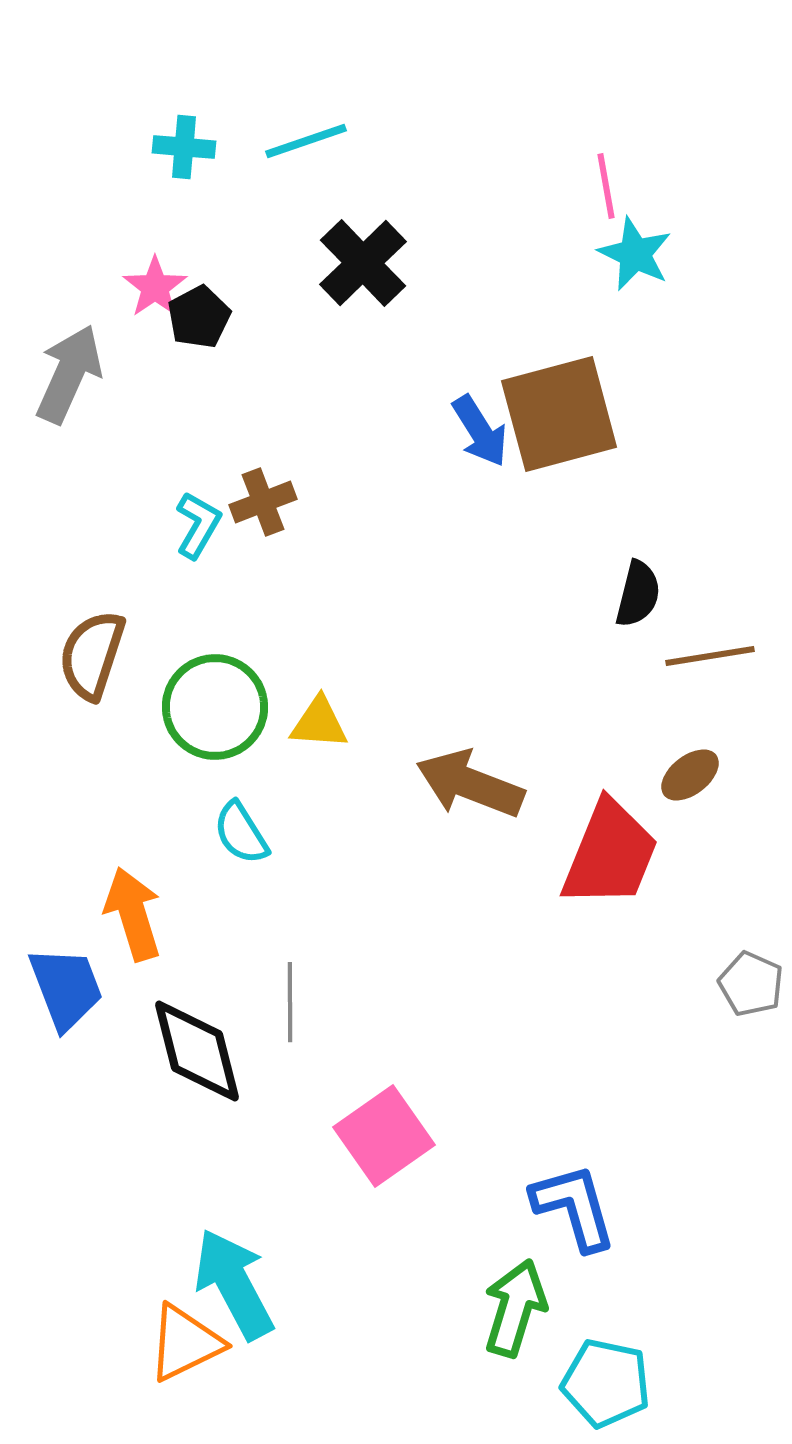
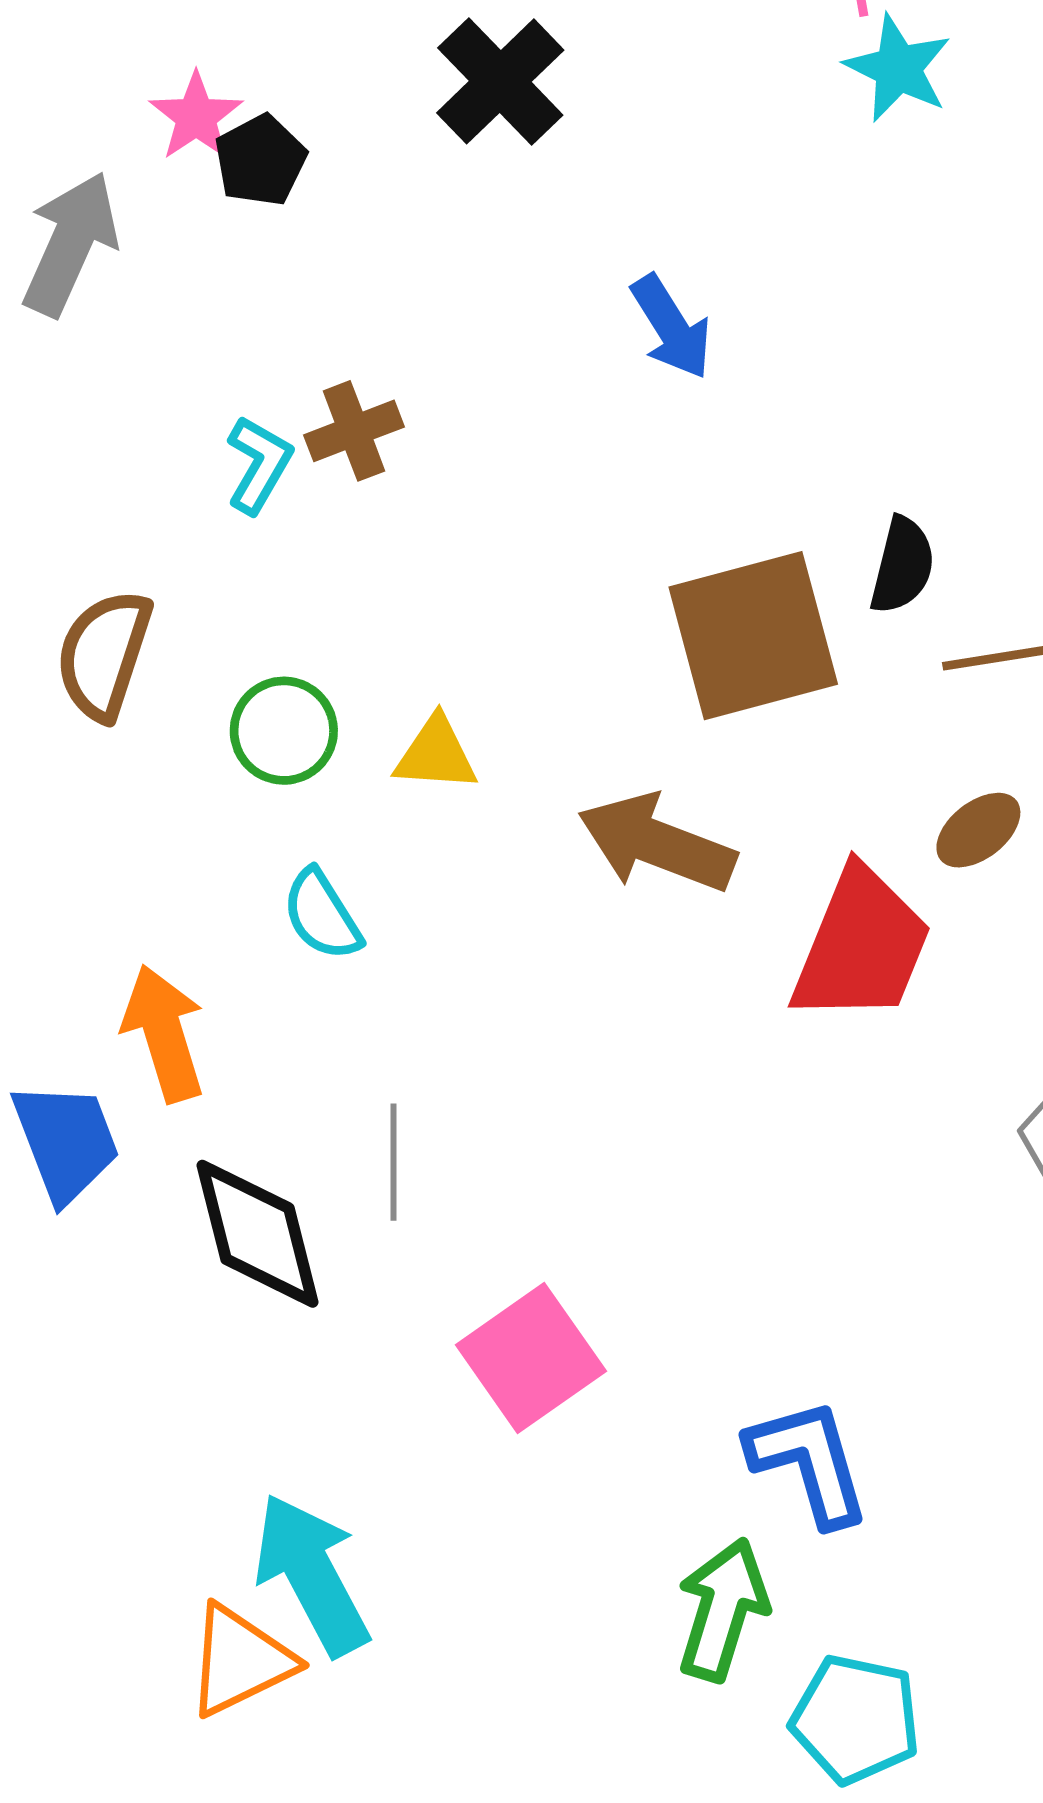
brown square: (559, 414) -> (753, 636), moved
green circle: (215, 707) -> (284, 731), size x0.7

